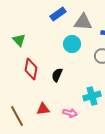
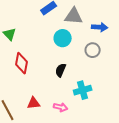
black semicircle: (57, 75) -> (61, 70), moved

